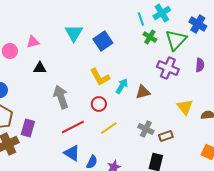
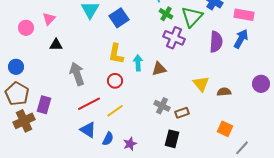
pink triangle: (33, 42) -> (49, 19), turned -32
purple semicircle: (200, 65) -> (216, 42), size x1.5
purple cross: (168, 68) -> (174, 38), moved
yellow L-shape: (100, 77) -> (116, 54), turned 40
cyan arrow: (122, 86) -> (138, 63), turned -35
yellow line: (109, 128) -> (115, 111), moved

